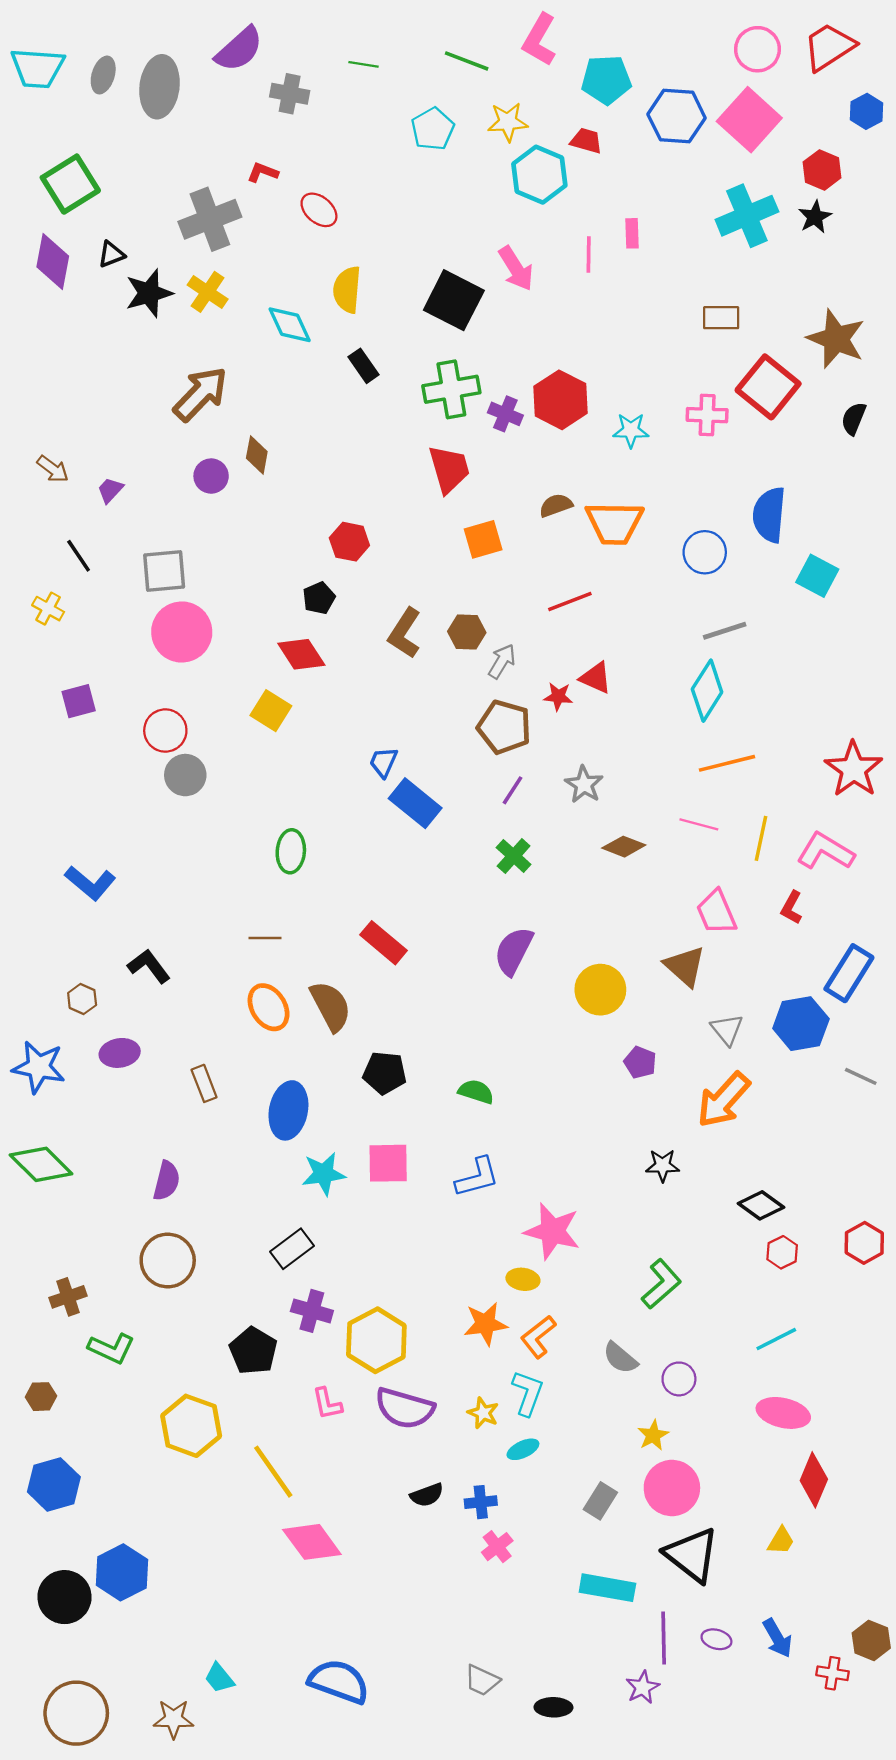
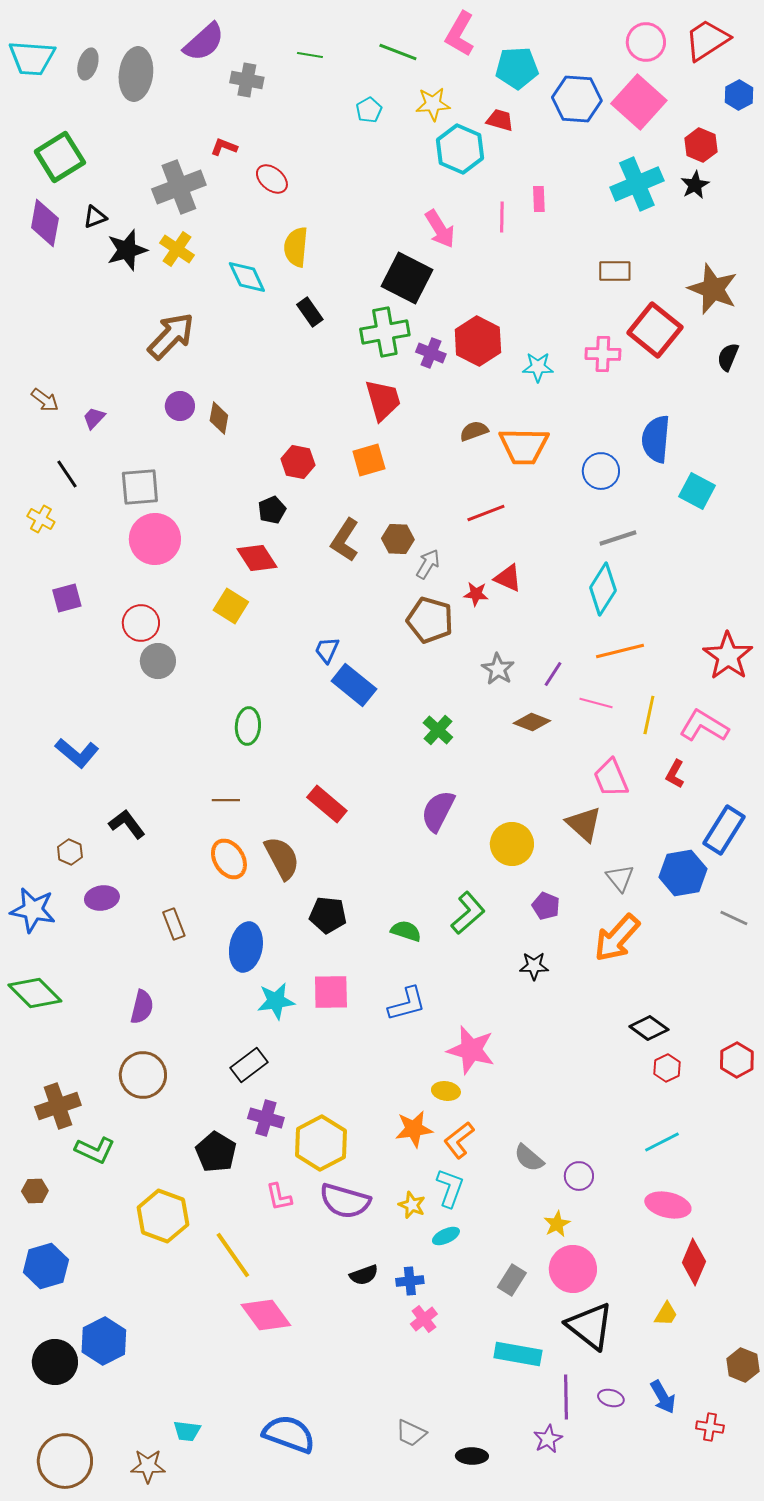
cyan pentagon: (433, 129) -> (369, 110), size x0.7
black square: (454, 300) -> (407, 278), moved
brown diamond: (257, 455) -> (219, 418), moved
orange square: (483, 539) -> (369, 460), moved
purple line: (512, 790) -> (553, 674), moved
black star: (663, 1166) -> (534, 966), moved
green L-shape: (661, 1284) -> (468, 913), moved
brown cross: (68, 1297) -> (58, 1106), size x1.4
brown hexagon: (871, 1640) -> (743, 1365), moved
cyan trapezoid: (219, 1678) -> (187, 1431), turned -44

